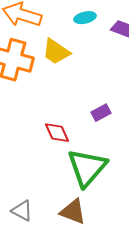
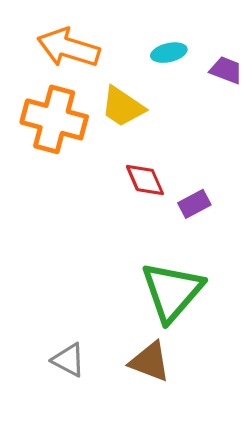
red diamond: (57, 133) -> (145, 180), moved

